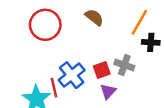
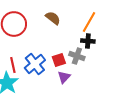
black cross: (151, 42) -> (88, 41), moved
red line: (54, 88) -> (13, 65), moved

